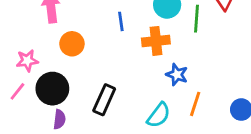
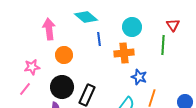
green line: (196, 19) -> (163, 45), moved
black circle: (52, 89) -> (62, 87), moved

